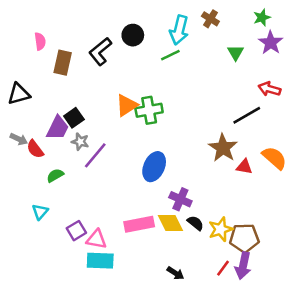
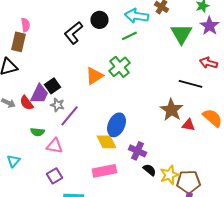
cyan arrow: (179, 30) -> (136, 16), turned 85
green triangle: (236, 53) -> (181, 34), size x1.6
brown rectangle: (63, 63) -> (18, 42), moved
green cross: (149, 110) -> (119, 67), moved, turned -30
black line: (247, 115) -> (190, 84), turned 45
red semicircle: (35, 149) -> (26, 103), moved
green semicircle: (55, 175) -> (37, 132), turned -144
cyan triangle: (40, 212) -> (13, 161), moved
yellow diamond: (170, 223) -> (106, 142), moved
pink triangle: (96, 239) -> (54, 146), moved

